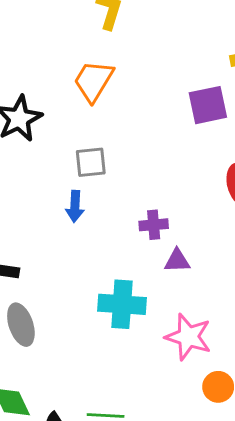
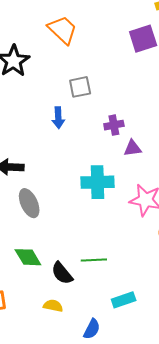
orange trapezoid: (94, 81) -> (62, 30), turned 108
gray square: (91, 162) -> (80, 87), moved

